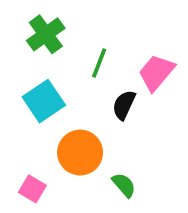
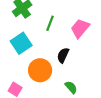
black semicircle: (124, 105) -> (63, 55), moved
green semicircle: (124, 185) -> (71, 87), moved

